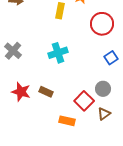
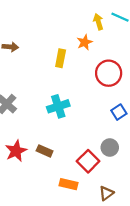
red star: (21, 92) -> (16, 151), turned 30
brown triangle: (104, 114) -> (106, 193), moved

